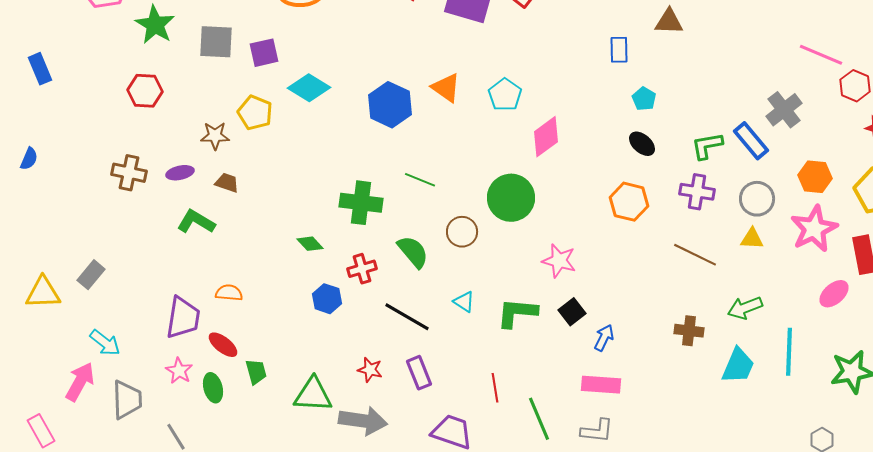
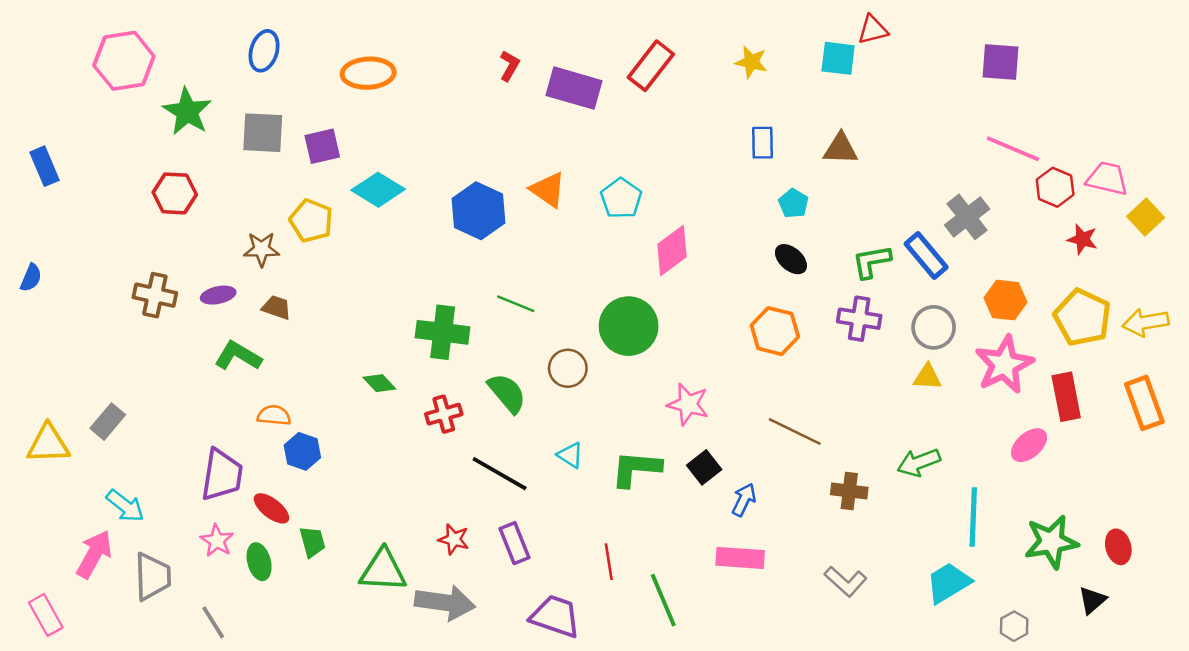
brown triangle: (669, 22) -> (841, 149), moved
brown line: (695, 255) -> (795, 431), moved
orange semicircle: (229, 293) -> (274, 415), moved
blue hexagon: (327, 299) -> (302, 451), moved
cyan trapezoid: (738, 366) -> (948, 583), moved, turned -144
gray L-shape: (597, 431) -> (846, 582), moved, turned 36

